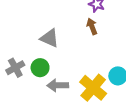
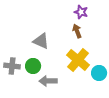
gray cross: (15, 68) -> (12, 66), turned 35
yellow cross: (93, 88) -> (78, 60), moved

